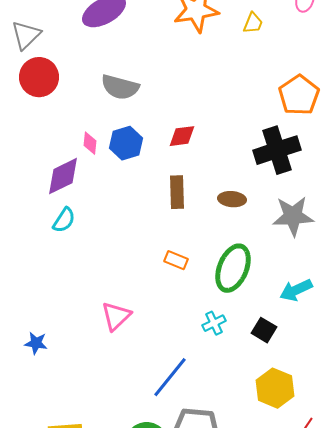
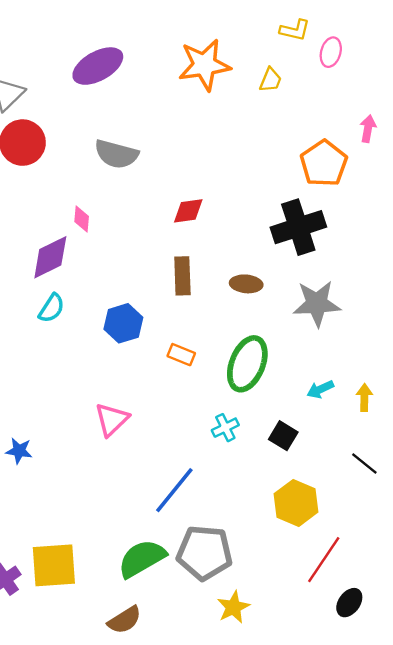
blue hexagon: (126, 143) -> (123, 323), moved
cyan arrow: (296, 290) -> (320, 389), size x0.7

